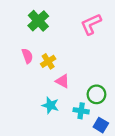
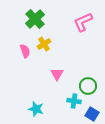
yellow cross: (48, 61) -> (44, 44), moved
pink triangle: (62, 81) -> (57, 74), turned 32
cyan star: (50, 105) -> (36, 109), moved

